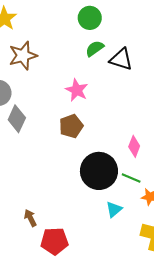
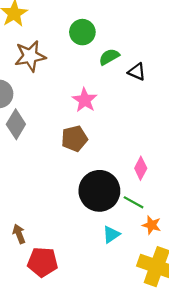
green circle: (90, 18) -> (82, 32), moved
black triangle: (121, 59) -> (137, 72), size x0.7

